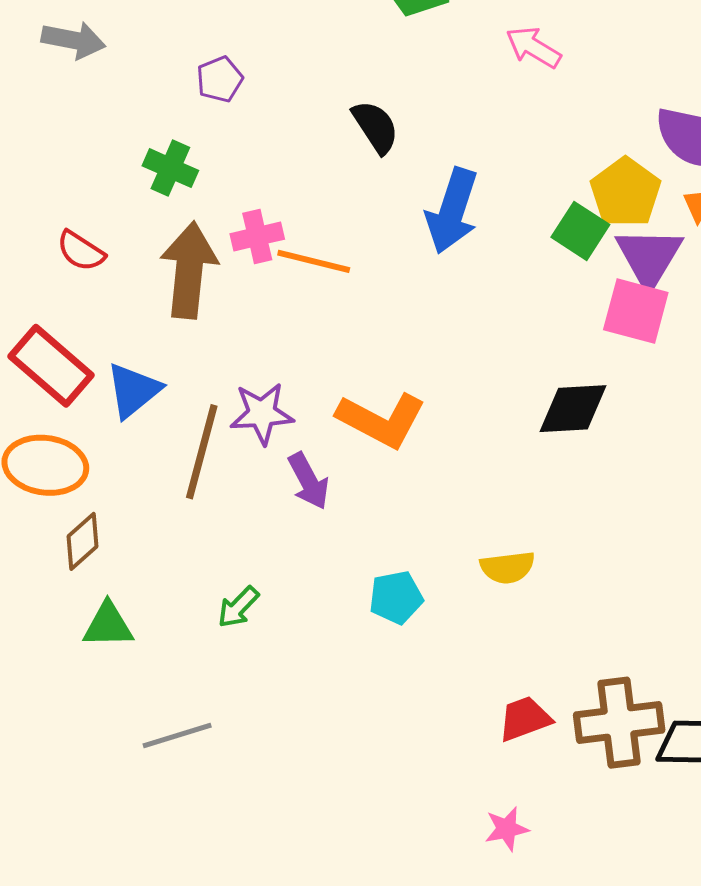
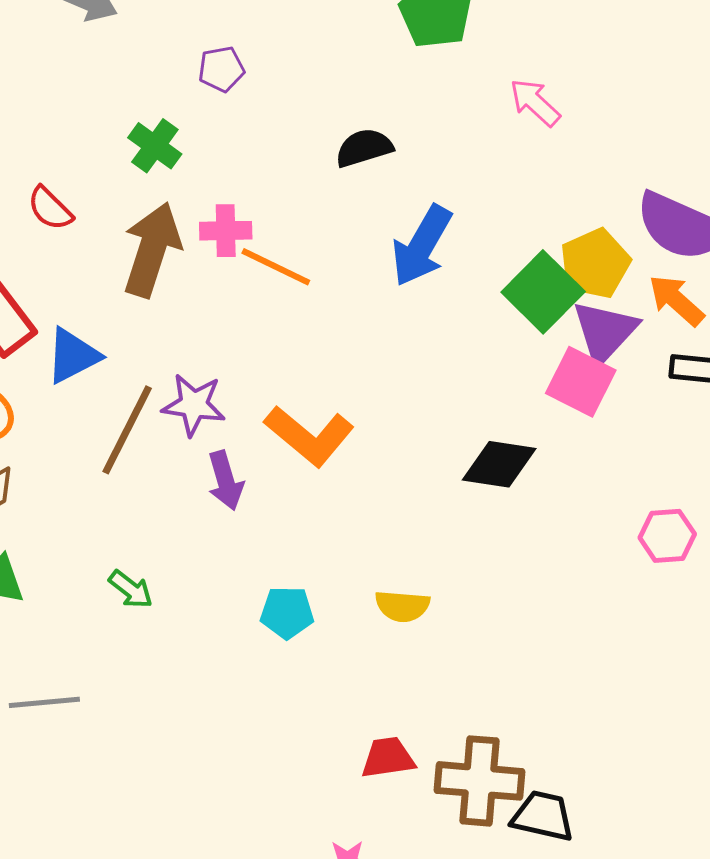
black semicircle: (376, 127) -> (364, 148), turned -86
green square: (580, 231) -> (543, 292), size x1.4
green arrow: (238, 607) -> (131, 589), turned -108

